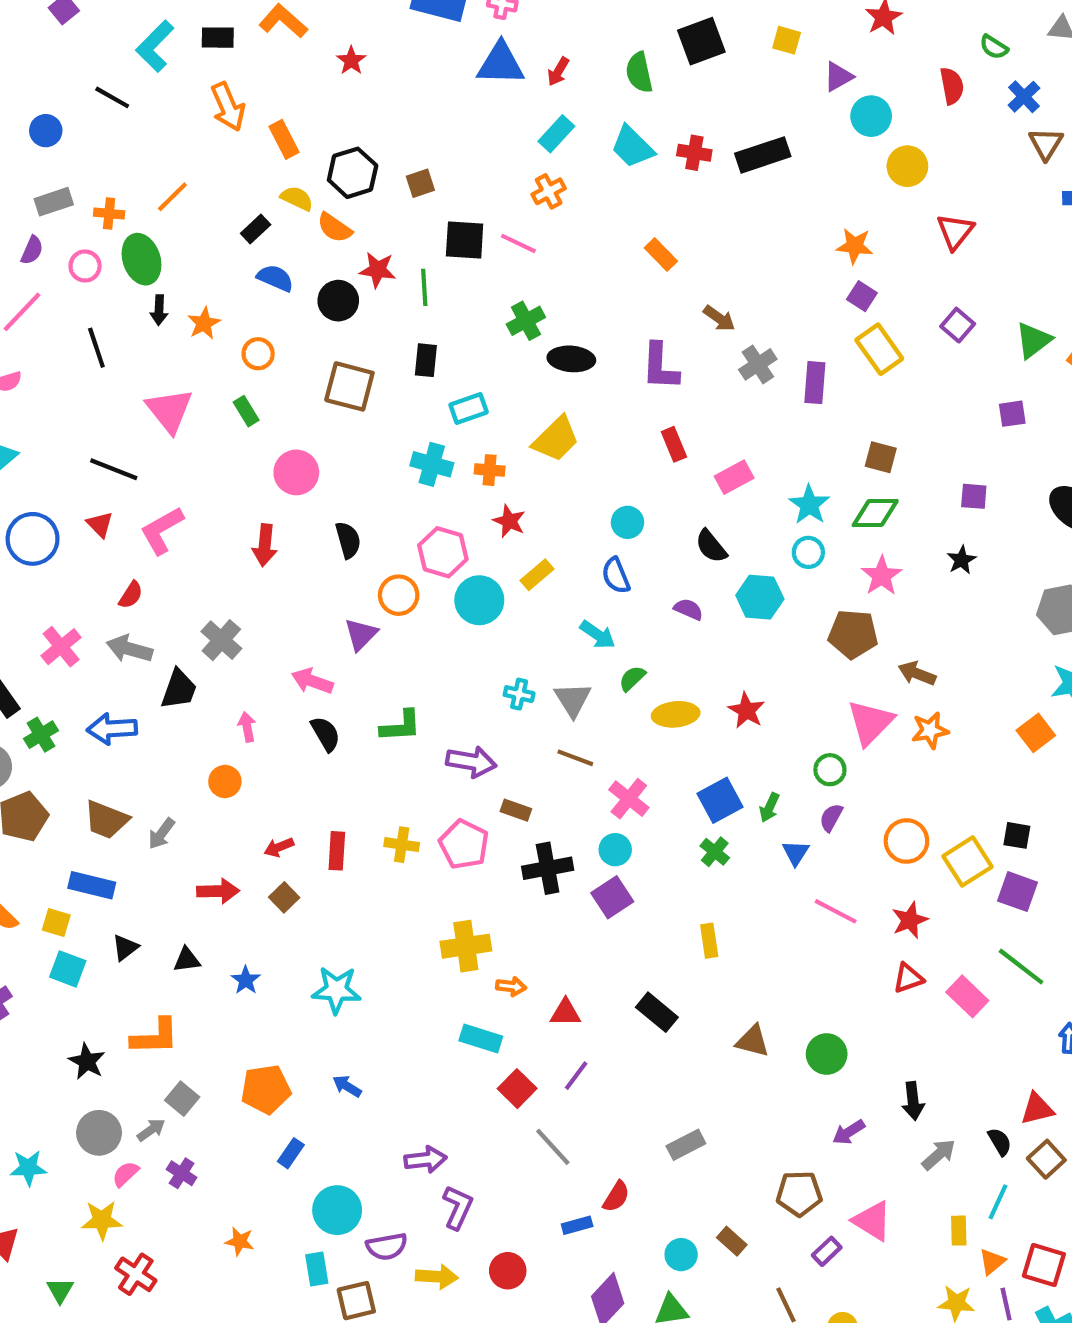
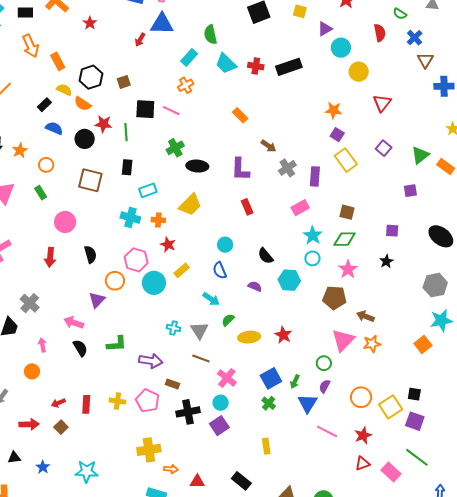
red arrow: (558, 72) -> (140, 40), moved
green semicircle: (639, 72) -> (210, 35), moved
pink rectangle: (734, 477) -> (300, 208), moved
blue triangle: (796, 853) -> (308, 403), size x1.5

